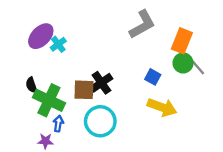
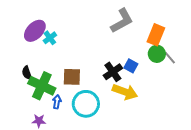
black cross: (101, 83) -> (113, 72), moved
yellow arrow: (162, 107) -> (125, 92), moved
blue arrow: (58, 124) -> (57, 102), moved

